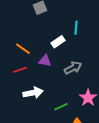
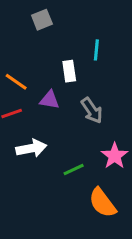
white rectangle: (58, 42) -> (69, 71), turned -64
gray arrow: (73, 68) -> (92, 110), turned 84

